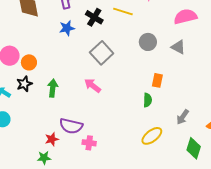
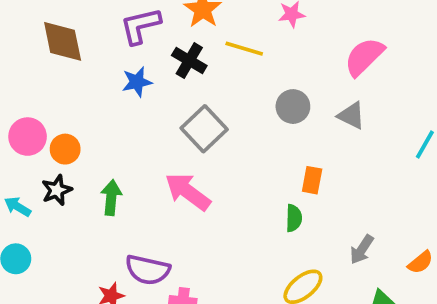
pink semicircle: (185, 17) -> (364, 57), turned -30
pink arrow: (93, 86) -> (188, 192), size x1.4

